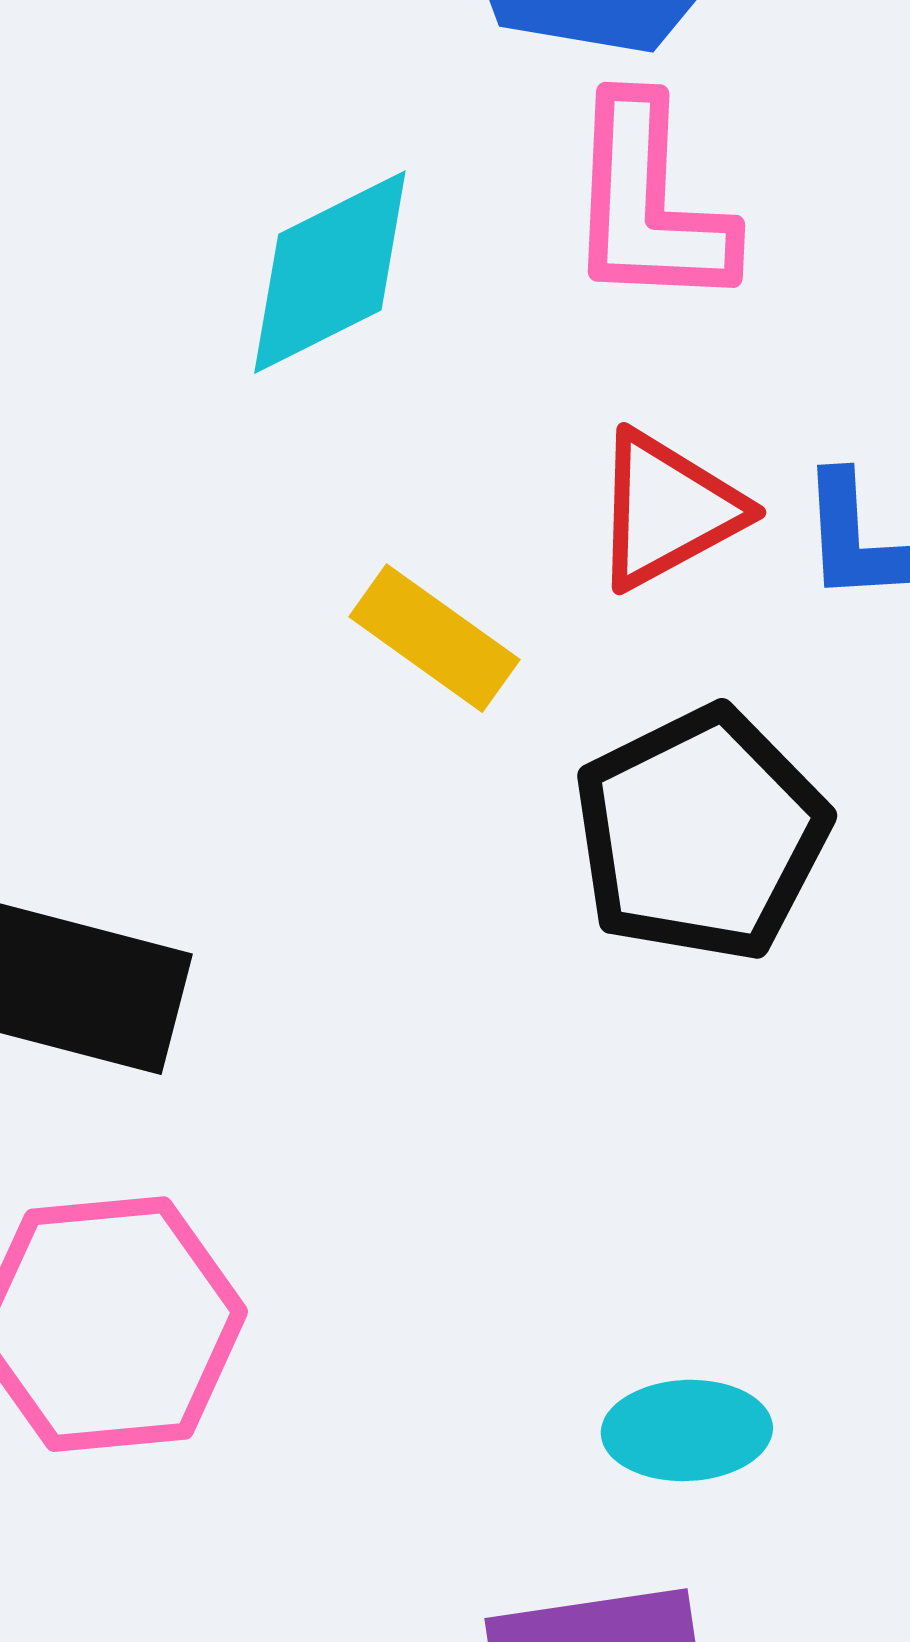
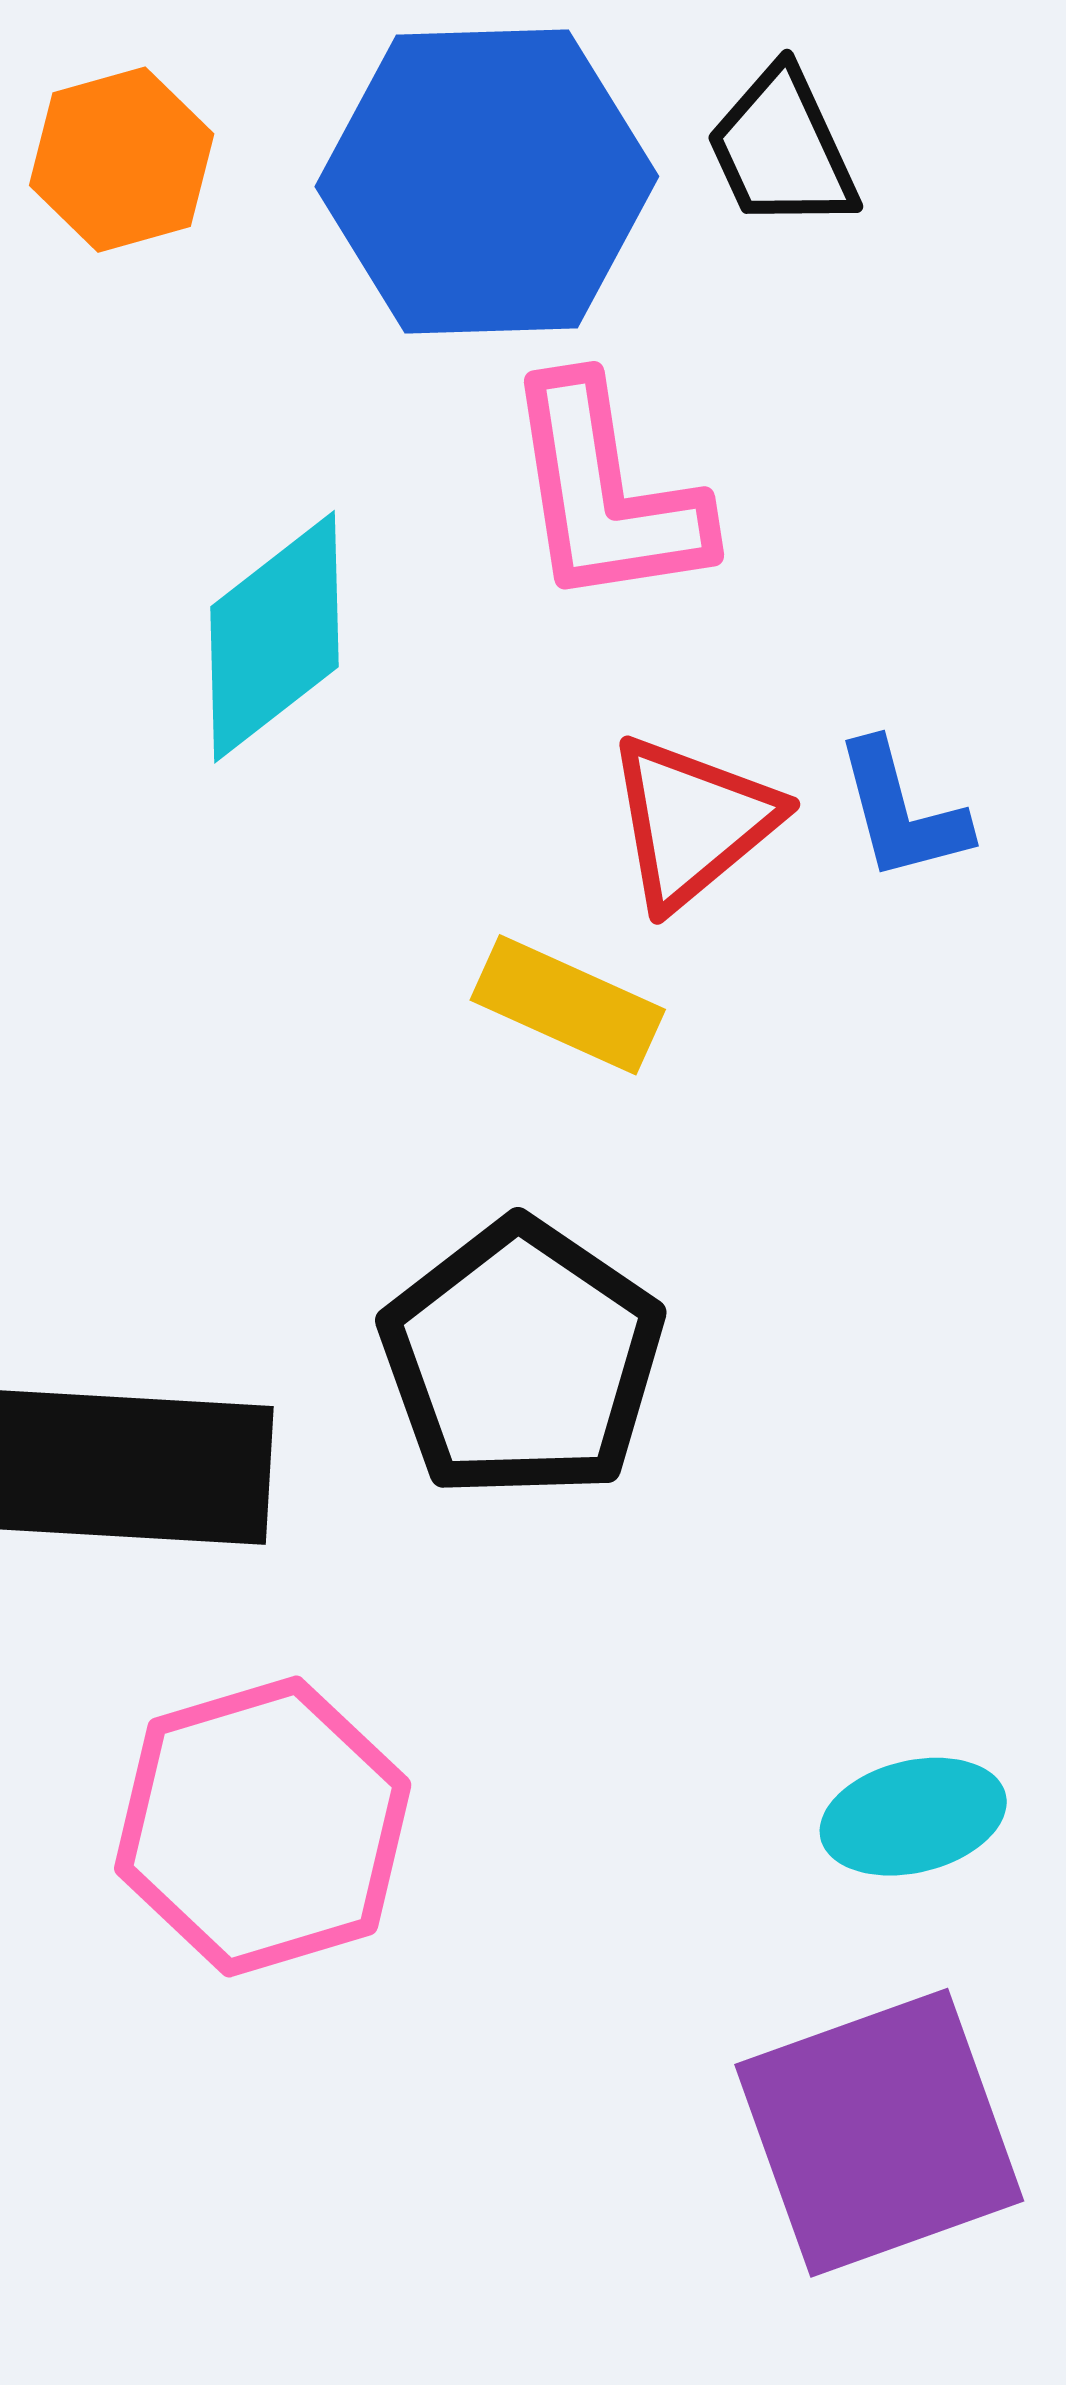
yellow rectangle: (434, 638) -> (568, 1005), moved
black pentagon: (701, 834) -> (522, 1359), moved

